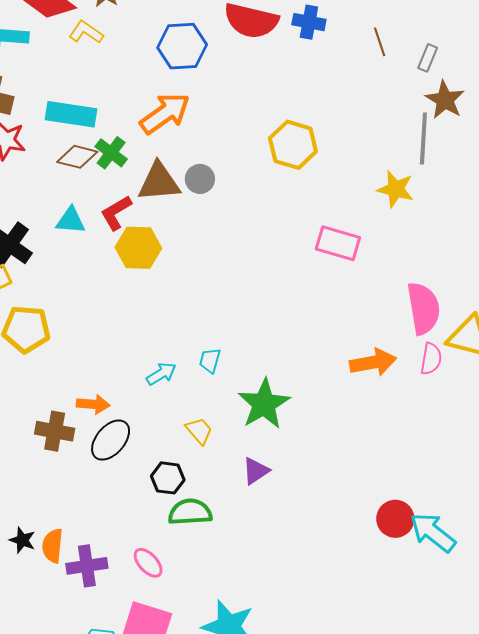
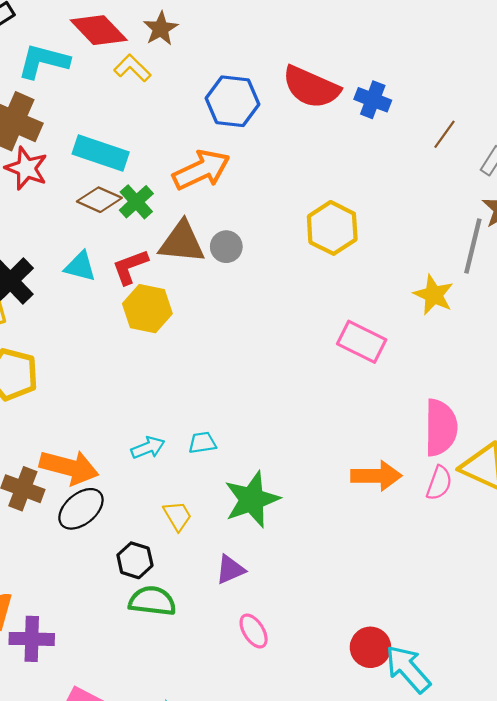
brown line: (380, 42) -> (445, 134), turned 44
cyan trapezoid: (210, 360) -> (202, 443), turned 56
orange arrow: (93, 404) -> (69, 467), size x1.6
pink ellipse: (148, 563) -> (254, 631), moved

